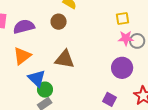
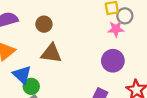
brown circle: (59, 22) -> (44, 24), moved
gray circle: (137, 41) -> (125, 16), moved

